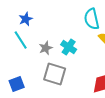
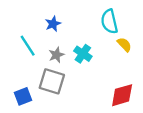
blue star: (26, 19) -> (53, 24), moved
gray square: (55, 74) -> (52, 81), moved

